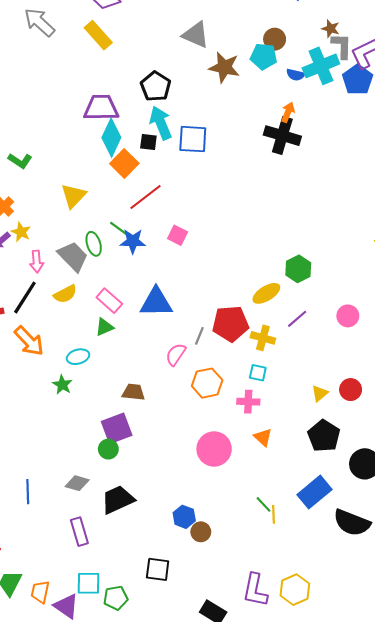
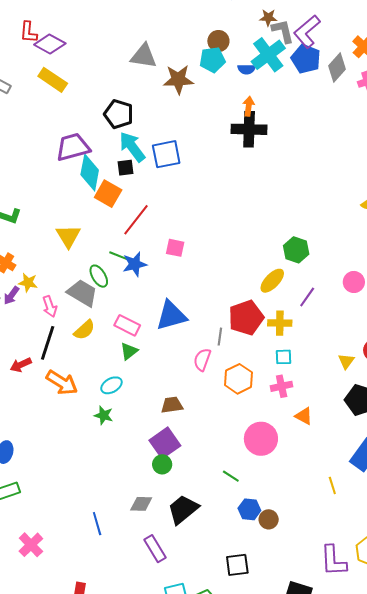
green line: (263, 504) -> (231, 476), moved

